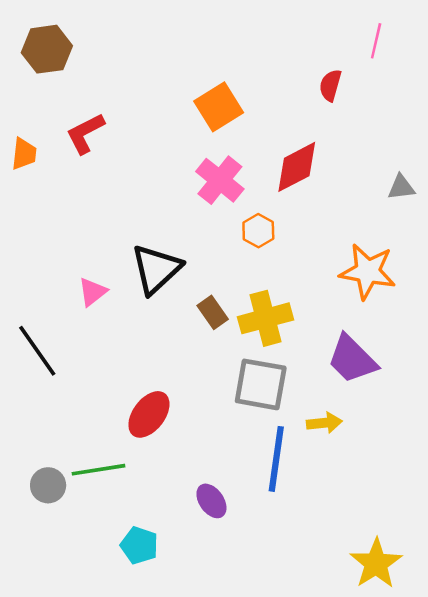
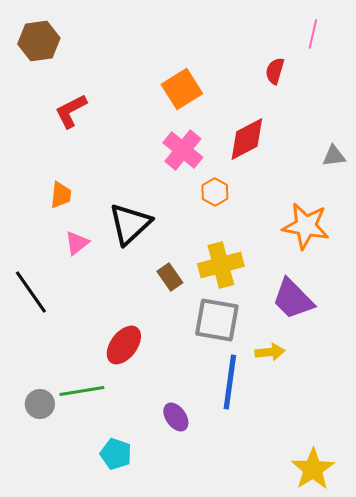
orange trapezoid: (24, 154) -> (61, 195), moved
brown rectangle: (213, 312) -> (170, 277), moved

